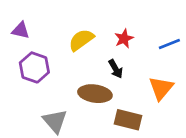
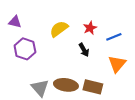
blue line: (169, 44) -> (114, 37), moved
brown ellipse: (95, 94) -> (66, 85), moved

